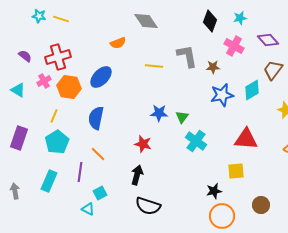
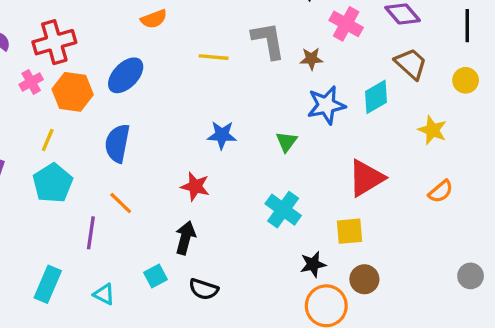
brown trapezoid: (273, 70) -> (411, 64), turned 95
green triangle: (182, 117) -> (286, 142), moved
red triangle: (246, 139) -> (366, 178), turned -35
cyan cross: (196, 141) -> (283, 210), moved
cyan rectangle: (49, 181) -> (48, 284), moved
cyan square: (100, 193) -> (155, 276), moved
brown circle: (261, 205) -> (364, 279), moved
black semicircle: (148, 206) -> (204, 289), size x0.7

